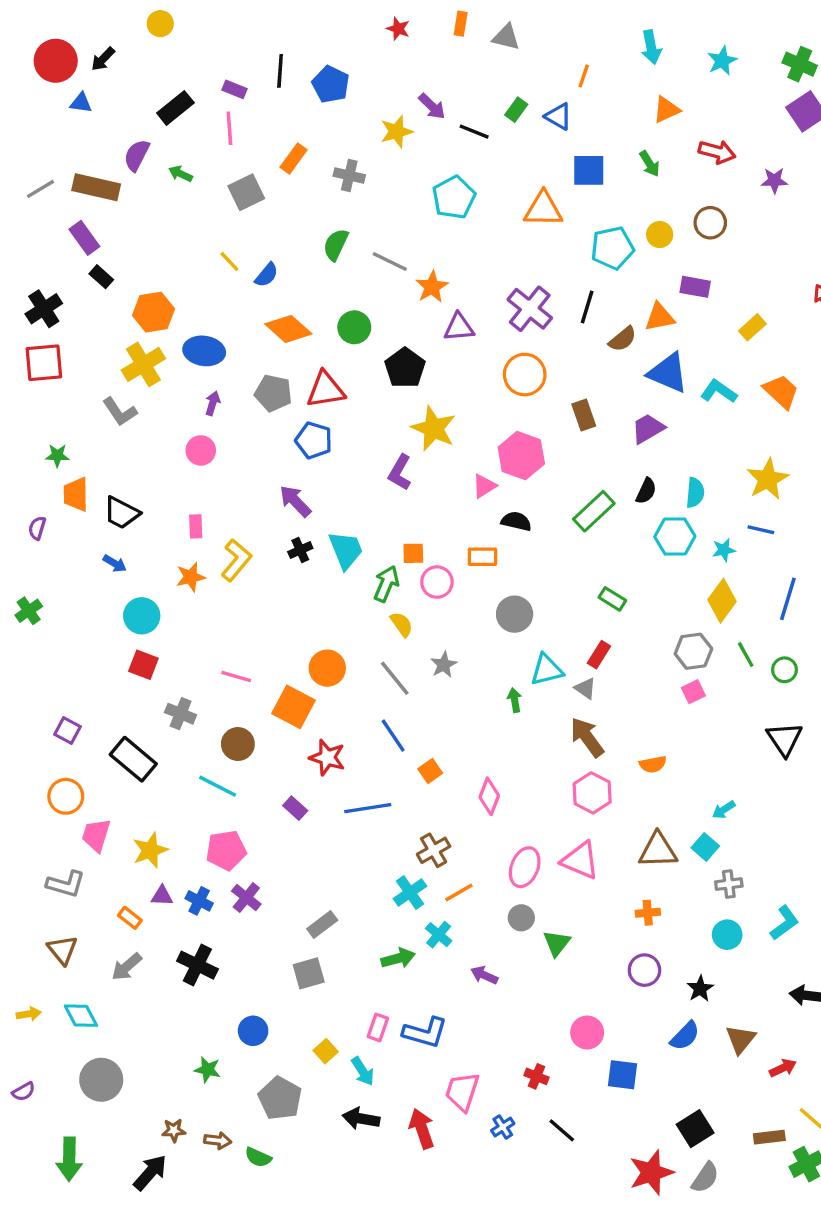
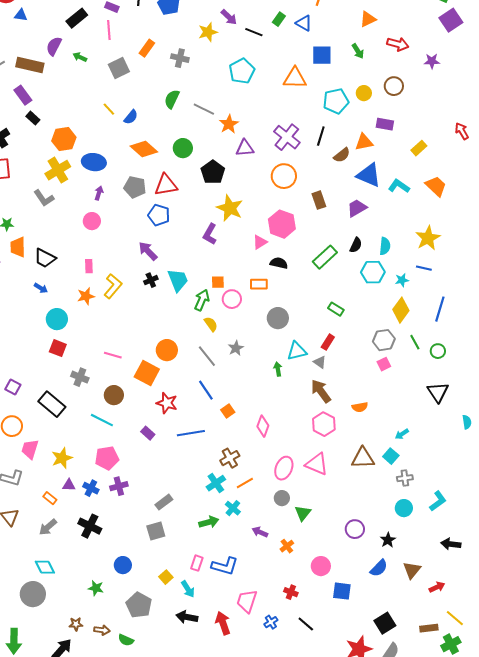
purple cross: (246, 898) -> (119, 486), turned 36
orange cross: (648, 913) -> (287, 546), moved, turned -32
cyan diamond: (81, 1016) -> (45, 567), moved

